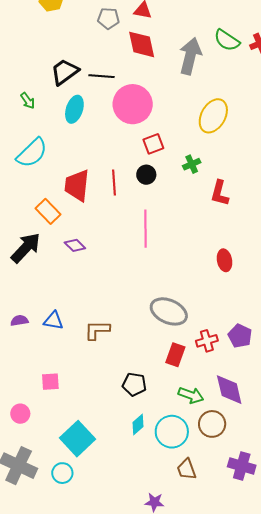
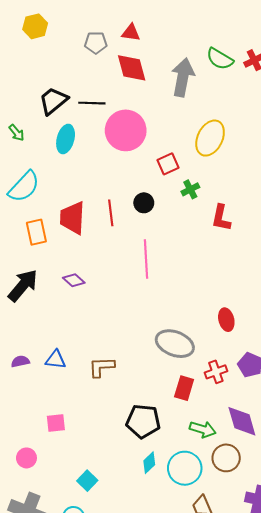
red square: (153, 144) -> (168, 164), moved
orange rectangle: (48, 211) -> (36, 232), moved, turned 35
red ellipse: (224, 260) -> (226, 320), moved
black pentagon: (134, 384) -> (143, 421), size x1.4
cyan square: (78, 439) -> (87, 481), size x0.6

